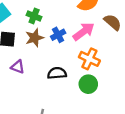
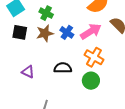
blue cross: (58, 35) -> (67, 32), turned -32
purple triangle: (18, 67) -> (28, 72), moved

